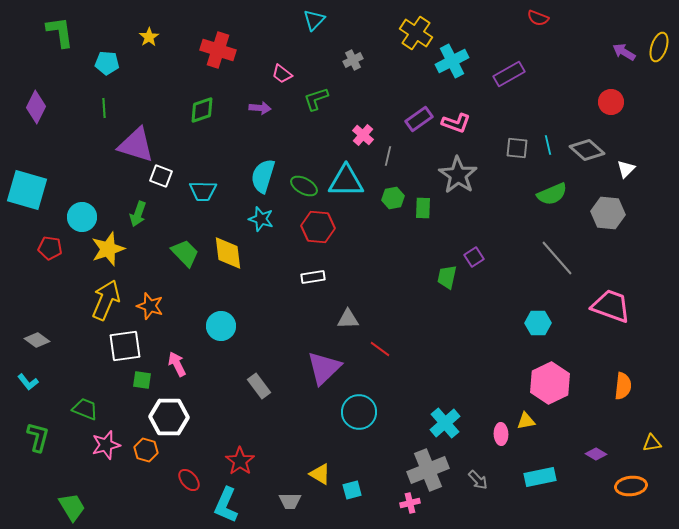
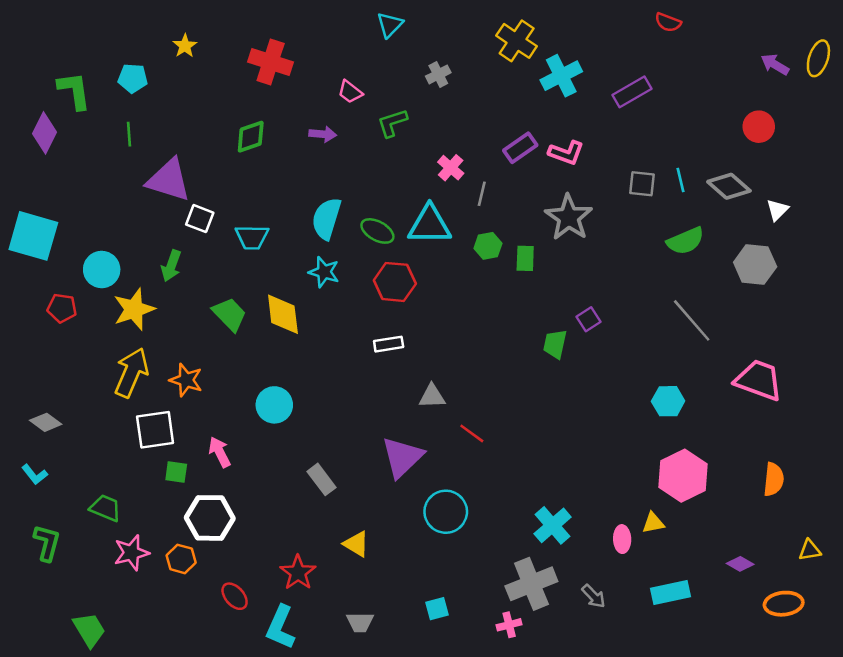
green L-shape: (60, 32) -> (74, 91), moved
yellow triangle: (320, 474) -> (356, 544), moved

